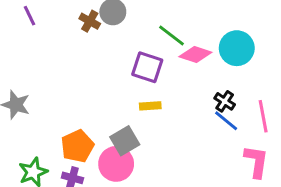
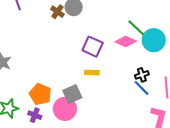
green line: (171, 35) -> (136, 28), moved
black cross: (225, 101) -> (142, 75), turned 32
orange pentagon: (77, 146) -> (40, 94), turned -30

